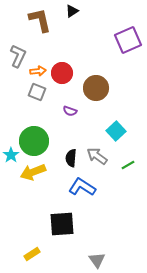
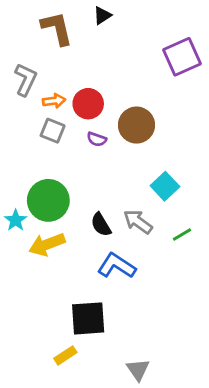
purple semicircle: (70, 111) -> (97, 139), moved
black semicircle: (71, 158) -> (101, 225), turned -36
yellow rectangle: (32, 254) -> (65, 355), moved

